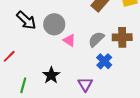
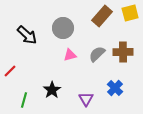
gray circle: (54, 24) -> (63, 28), moved
pink triangle: (69, 40) -> (70, 55), turned -48
blue cross: (104, 61) -> (115, 88), moved

